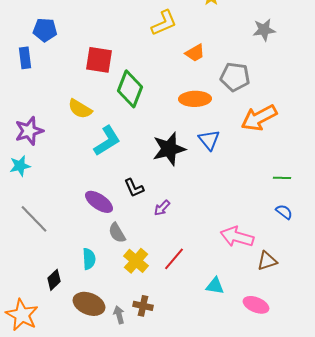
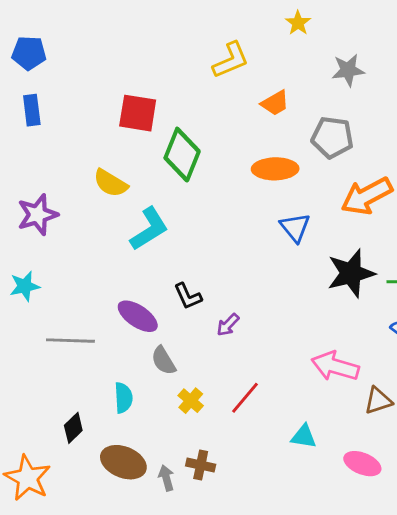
blue pentagon: (45, 30) -> (29, 53), moved
gray star: (264, 30) -> (348, 70), moved
black star: (169, 149) -> (351, 273), moved
cyan star: (20, 166) -> (25, 286), moved
gray line: (34, 219) -> (70, 341), moved, turned -44
yellow cross: (136, 261) -> (191, 401), size x0.7

